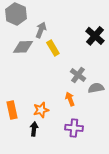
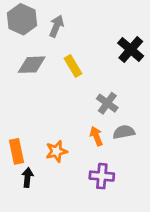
gray arrow: (41, 30) -> (56, 26), moved
gray semicircle: (96, 88) -> (124, 132), moved
black arrow: (34, 129) -> (28, 177), moved

